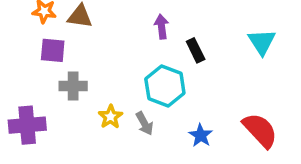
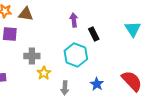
gray cross: (73, 86) -> (32, 56), moved
gray arrow: (145, 123) -> (65, 88), moved, turned 32

